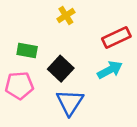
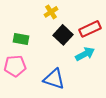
black square: (61, 69) -> (63, 35), moved
blue triangle: (70, 102) -> (54, 79), turned -45

